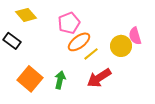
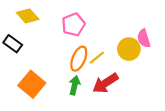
orange ellipse: (79, 42) -> (79, 59), moved, turned -30
green arrow: (60, 80) -> (75, 85), moved

